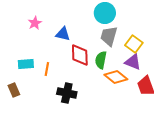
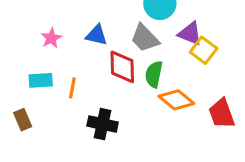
pink star: (35, 23) -> (51, 38), moved
gray trapezoid: (109, 36) -> (145, 38), moved, turned -60
purple triangle: (133, 62) -> (190, 34), moved

